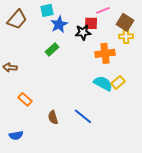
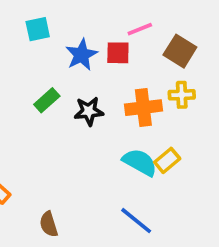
blue star: (59, 24) -> (81, 55), moved
black star: (83, 32) -> (89, 111), moved
yellow cross: (126, 36) -> (182, 95), moved
blue line: (83, 116) -> (136, 221), moved

